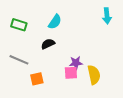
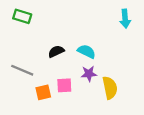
cyan semicircle: (55, 22) -> (87, 51), moved, turned -98
green rectangle: (19, 25) -> (22, 16), moved
pink square: (71, 73) -> (64, 85), moved

